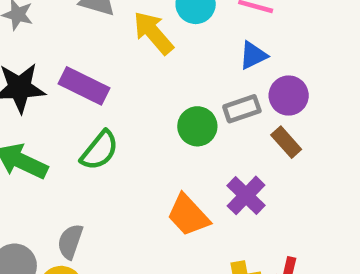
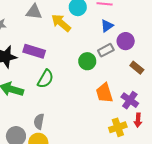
brown rectangle: (286, 142) -> (137, 68), moved
purple cross: (246, 195) -> (130, 100), moved
orange trapezoid: (188, 215) -> (104, 93), moved, turned 35

